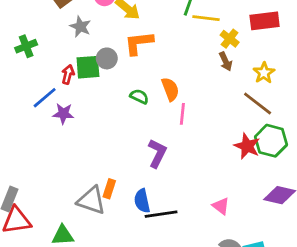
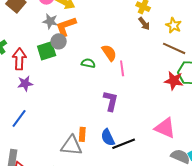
gray star: (80, 27) -> (50, 21), moved
orange L-shape: (139, 43) -> (66, 27), moved
red arrow: (68, 74) -> (19, 59), moved, size x1.5
blue line: (45, 98) -> (19, 118), moved
purple star: (63, 114) -> (25, 83), moved
pink triangle: (221, 206) -> (165, 128), size x1.6

